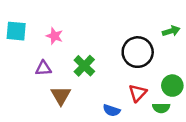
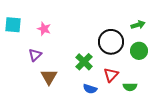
green cross: (84, 66) -> (84, 62), moved
purple triangle: (43, 68) -> (35, 55), turned -40
green circle: (172, 86) -> (139, 51), moved

